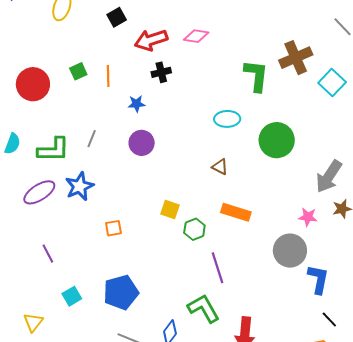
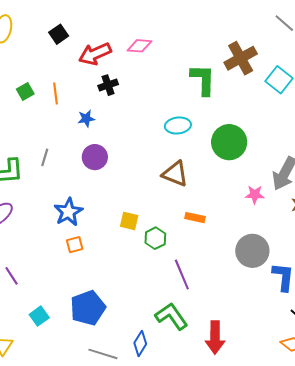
brown triangle: (220, 167) -> (175, 174), size x1.6
blue star: (79, 186) -> (68, 212), moved
orange rectangle: (236, 212) -> (195, 218), size x0.7
pink star: (308, 217) -> (255, 195), moved

